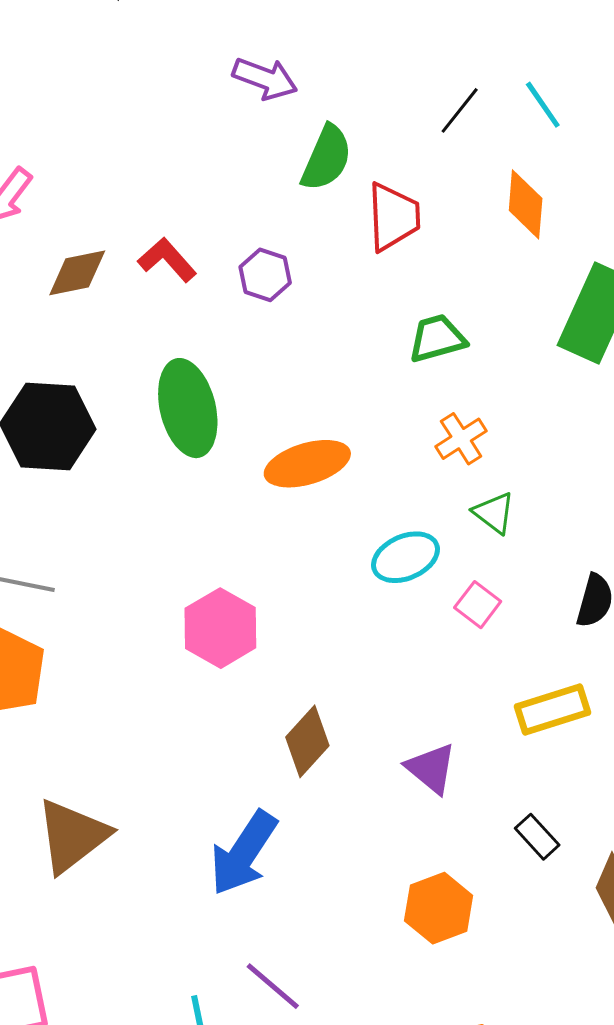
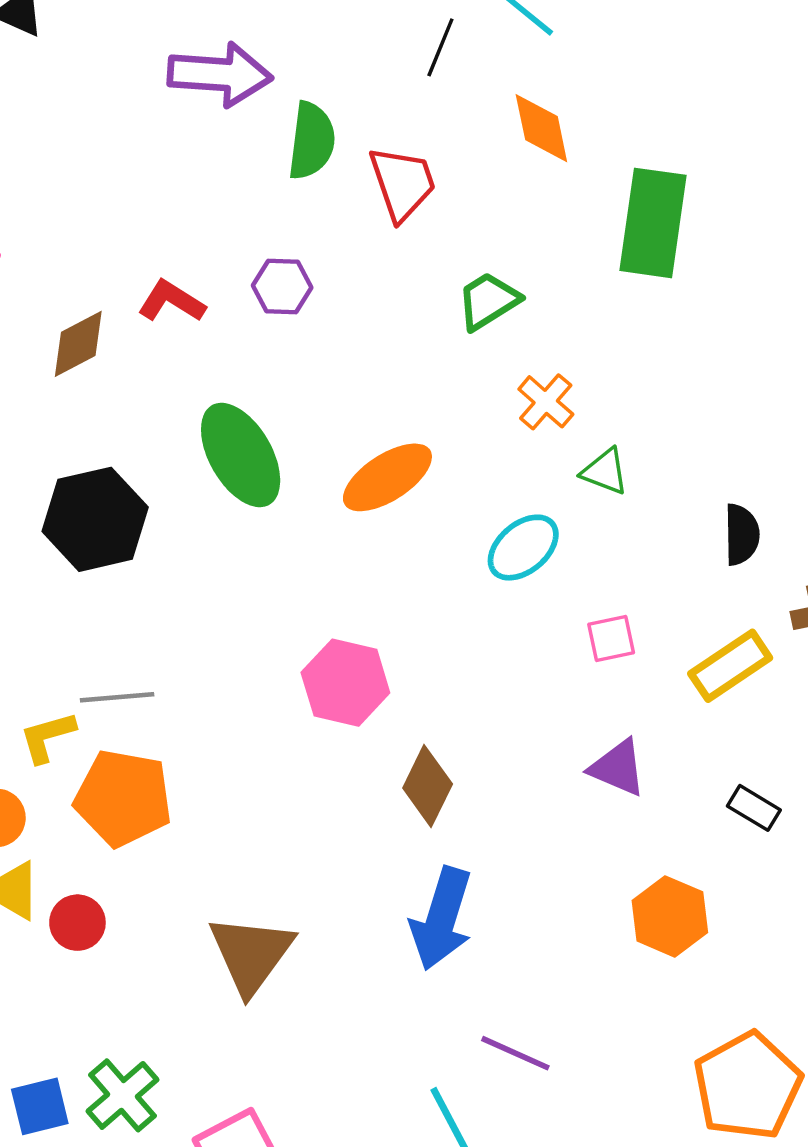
purple arrow: (265, 79) -> (220, 74), size x1.4
pink square: (478, 605) -> (611, 639), moved, turned -33
brown diamond: (307, 741) -> (428, 786), moved

